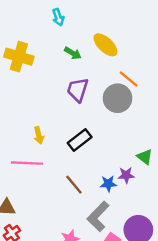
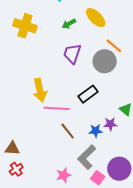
green arrow: (73, 53) -> (69, 24), turned 120
yellow arrow: (39, 135) -> (40, 90), size x1.6
black rectangle: (80, 140) -> (88, 94), moved
pink line: (27, 163) -> (57, 108), moved

